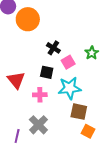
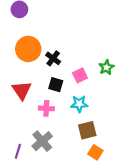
orange circle: (28, 19) -> (28, 49), moved
black cross: (53, 48) -> (53, 58), moved
cyan star: (70, 88) -> (79, 104), size x0.7
brown square: (79, 112) -> (87, 130), turned -30

